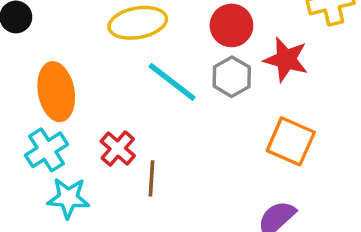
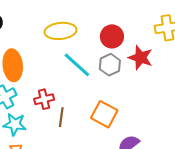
orange square: (291, 141) -> (104, 114), moved
red cross: (118, 148) -> (44, 99), turned 30

